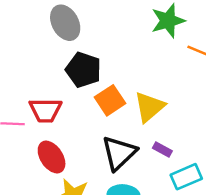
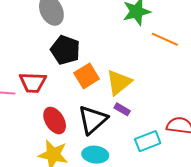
purple rectangle: (162, 150) -> (122, 109), moved
red ellipse: (52, 157) -> (55, 120), moved

